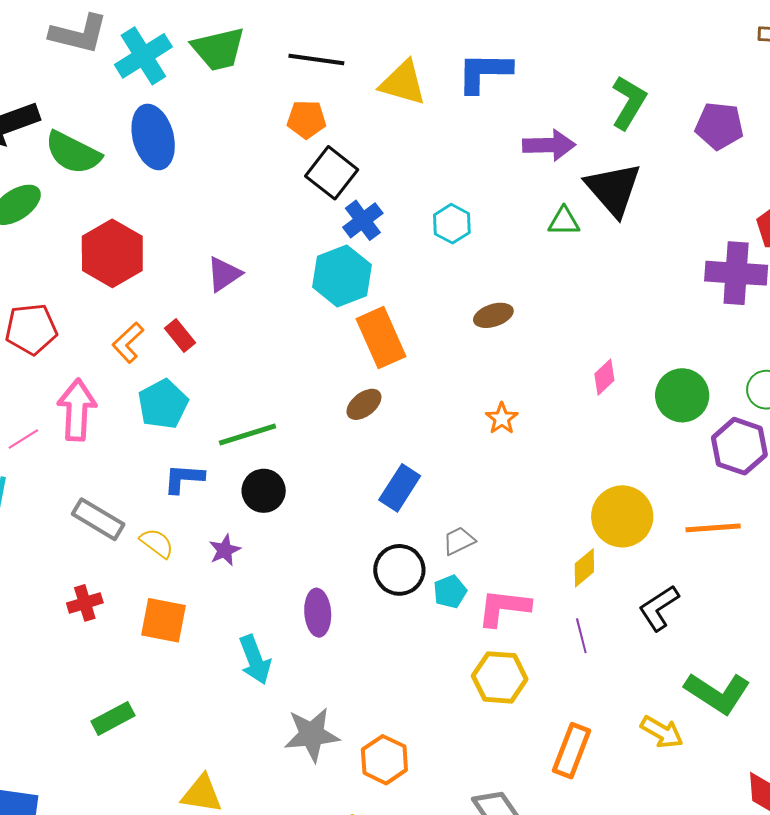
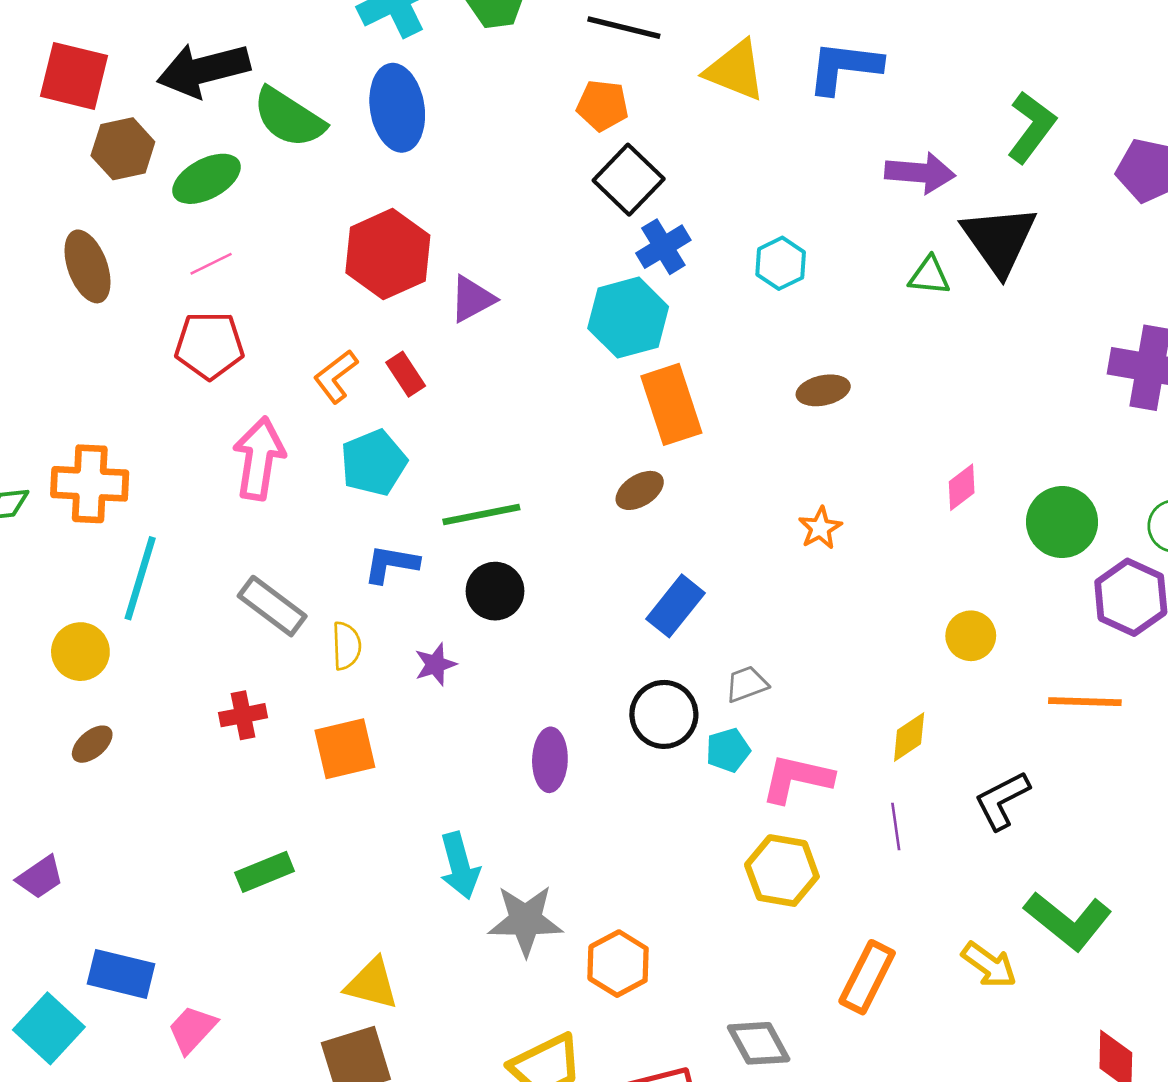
red hexagon: (112, 253) -> (388, 254), moved
pink line: (23, 439) -> (211, 264), moved
yellow circle: (622, 516) -> (971, 636), moved, size x0.6
yellow semicircle: (157, 543) -> (346, 646), turned 45
orange square: (164, 620) -> (345, 749), turned -30
cyan arrow: (255, 660) -> (460, 866), moved

